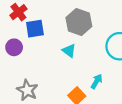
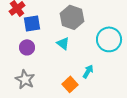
purple circle: (14, 47) -> (27, 47), moved

